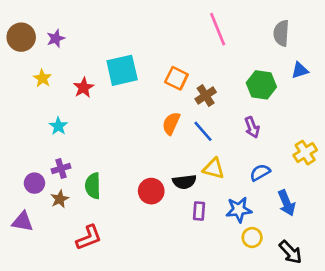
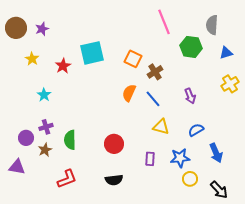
green hexagon: (261, 85) -> (191, 47), moved
yellow cross: (305, 153) -> (230, 84), moved
black semicircle: (184, 182) -> (114, 180), moved

